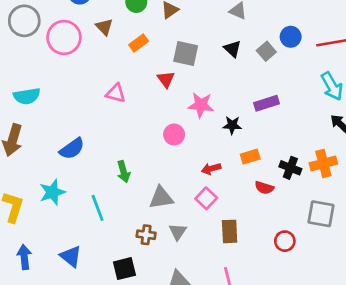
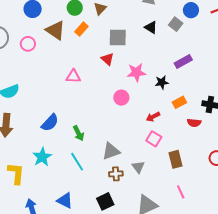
brown triangle: (104, 27) -> (55, 30), size x1.5
pink circle: (64, 37) -> (28, 44), size x0.6
orange rectangle: (139, 43) -> (81, 29), moved
green arrow: (124, 172) -> (78, 133), moved
gray triangle: (161, 198) -> (111, 151), moved

